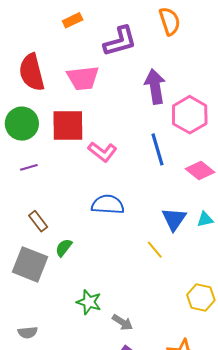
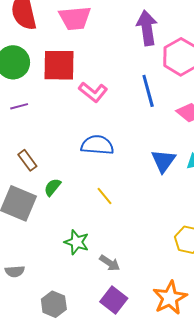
yellow line: (155, 250) -> (104, 196), moved

